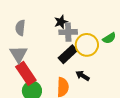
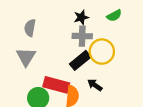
black star: (61, 22) -> (81, 17), moved
green semicircle: (109, 38) -> (114, 16), moved
red rectangle: (26, 73) -> (56, 85), moved, turned -45

